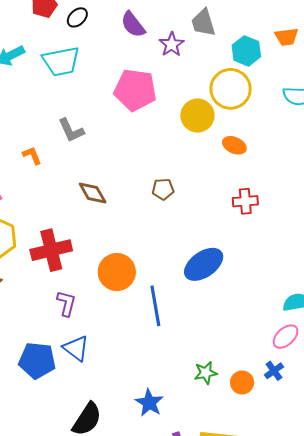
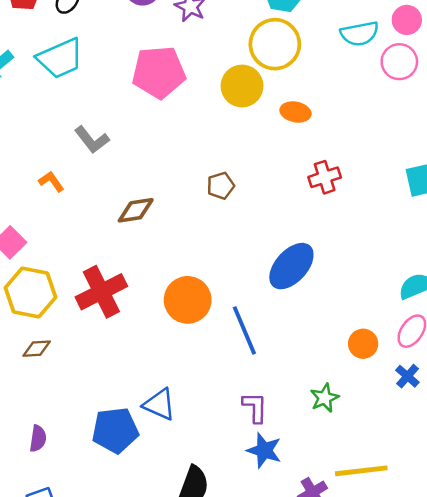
brown diamond: (93, 193) -> (136, 210), turned -56
purple L-shape: (66, 303) -> (255, 407), moved
orange circle: (242, 382) -> (363, 344), moved

